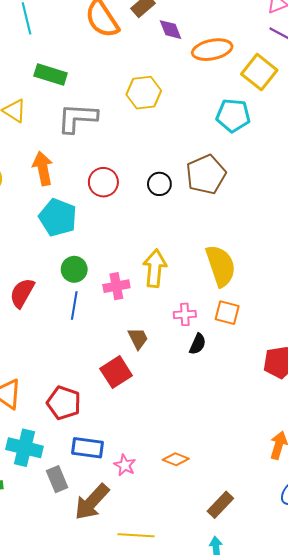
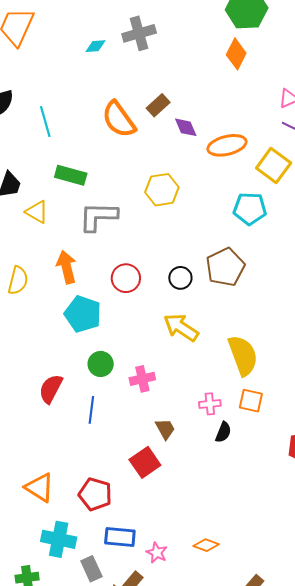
yellow arrow: (155, 268) -> (181, 327), moved, turned -60
blue line: (74, 306) -> (91, 410), moved

